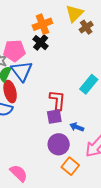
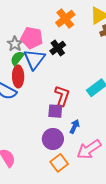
orange cross: (42, 24) -> (65, 19), turned -30
black cross: (41, 43) -> (58, 48), moved
blue arrow: (77, 127) -> (75, 126), turned 80

